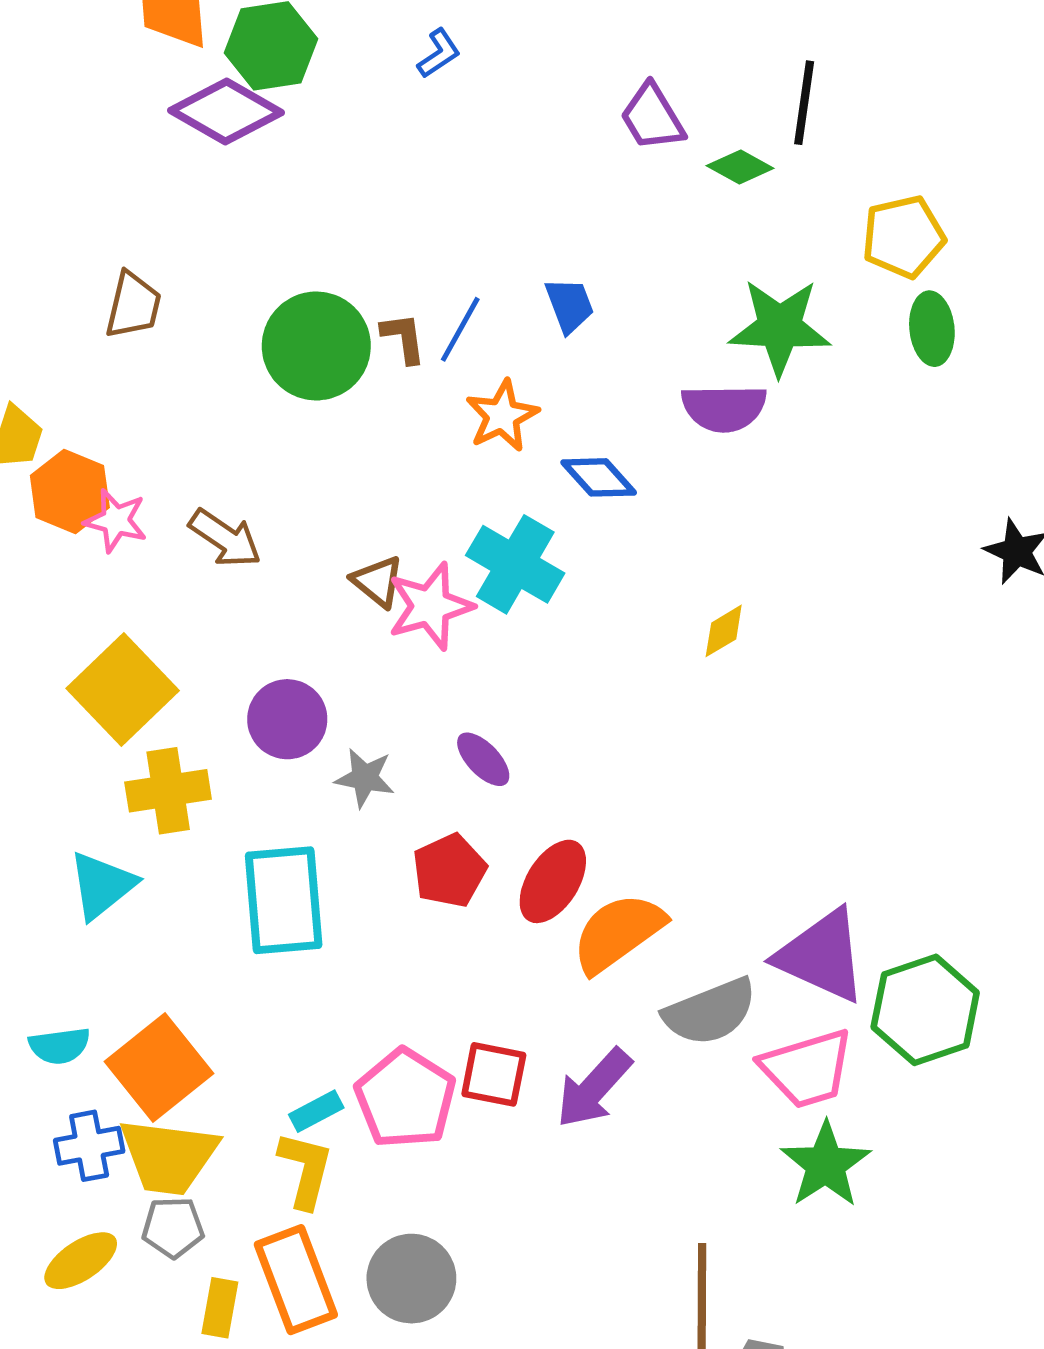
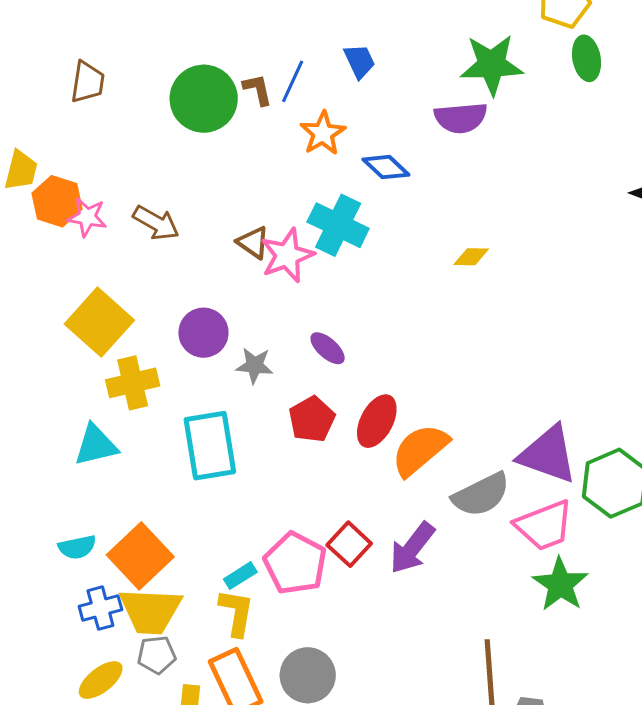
yellow diamond: (724, 631) -> (471, 257), turned 36
cyan triangle: (102, 885) -> (96, 445), turned 30
red square: (494, 1074) -> (349, 544), turned 36

